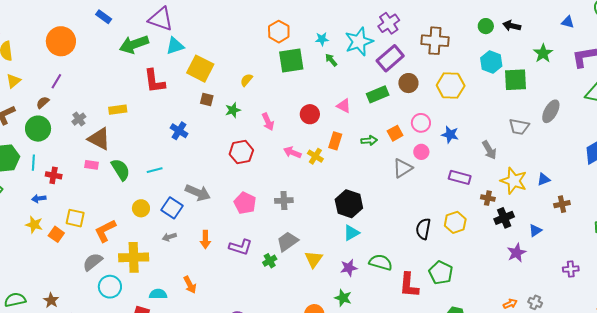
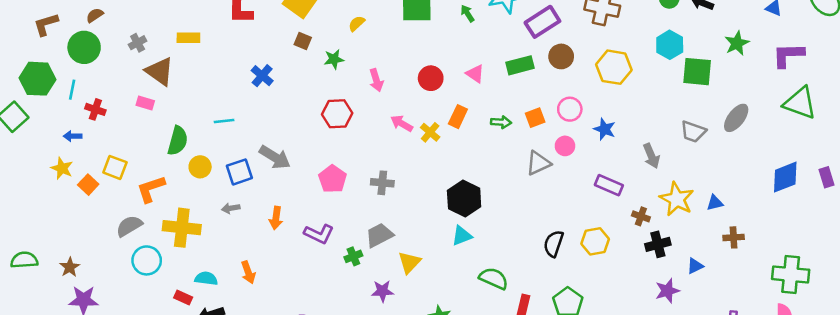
green semicircle: (121, 170) -> (178, 141), moved, turned 40
blue square: (172, 208) -> (239, 172), turned 30
purple star: (349, 268) -> (382, 291), moved

